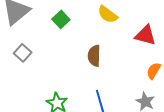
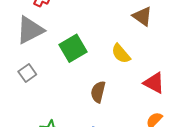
green square: (61, 19) -> (73, 48), size x1.5

